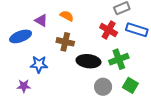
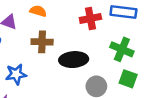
red cross: (109, 30) -> (90, 18), turned -30
green cross: (119, 59) -> (122, 49), moved, turned -36

